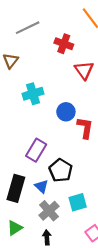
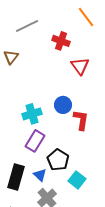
cyan cross: (33, 94) -> (32, 114), moved
cyan square: (78, 202) -> (77, 180), moved, turned -36

